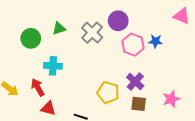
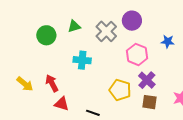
pink hexagon: (133, 45) -> (137, 54), moved
cyan cross: (53, 66) -> (82, 60), moved

